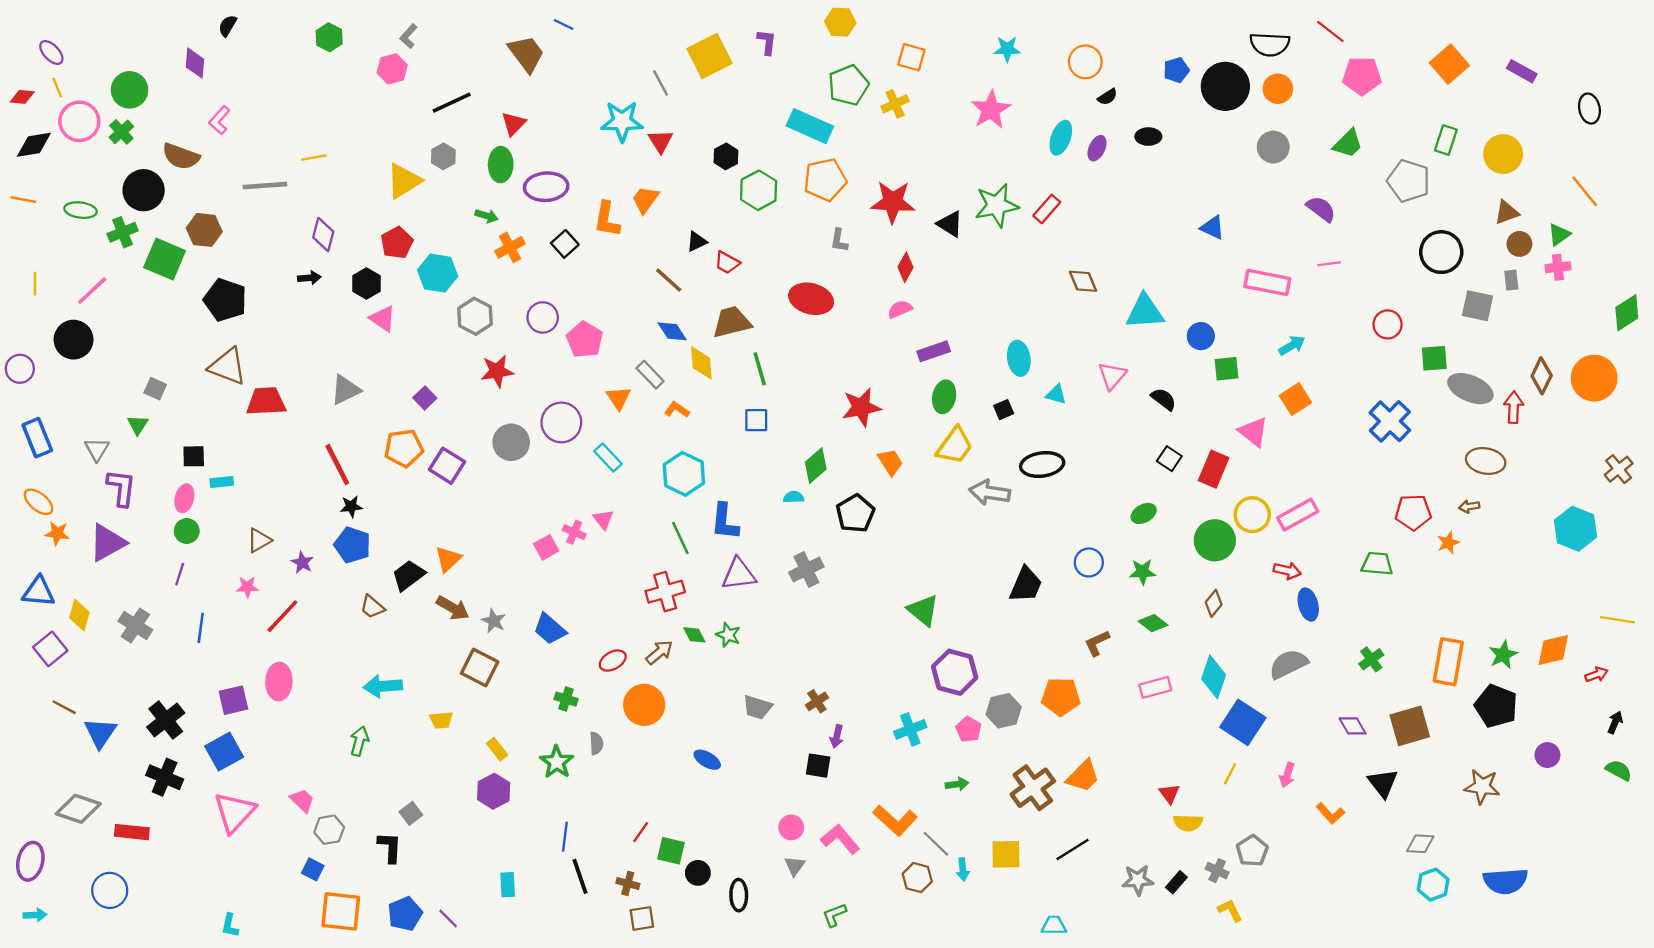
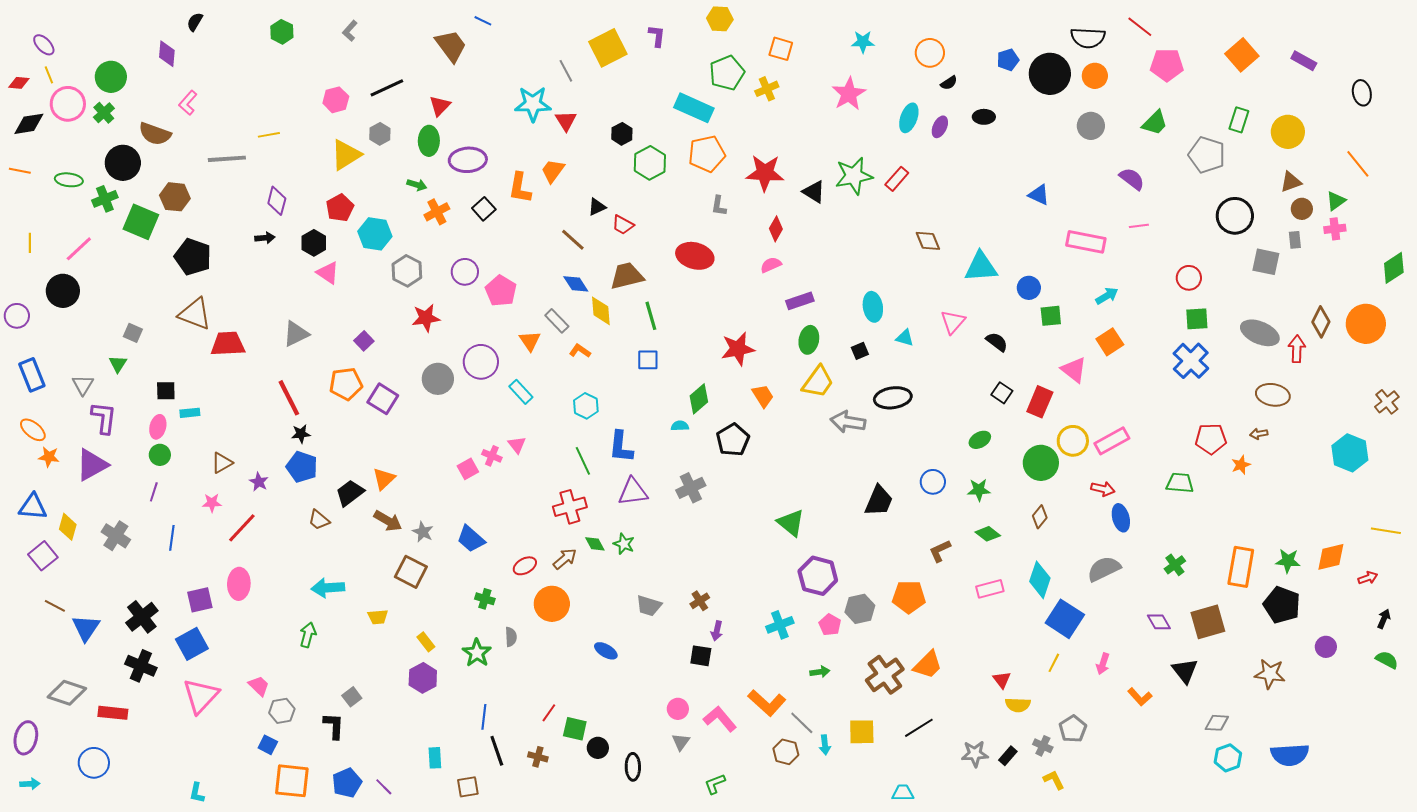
pink hexagon: (392, 69) -> (336, 100), moved
green square: (1434, 358) -> (1197, 319), moved
cyan hexagon: (684, 474) -> (586, 406), size x0.7
green star: (1503, 655) -> (1288, 561), turned 30
brown square: (642, 918) -> (468, 787), moved

